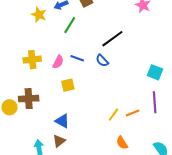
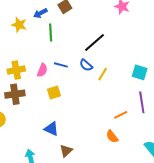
green line: (70, 25) -> (51, 33), turned -30
brown cross: (29, 99) -> (15, 94), moved
yellow line: (113, 115) -> (103, 74), moved
brown triangle: (59, 141) -> (66, 151), moved
orange semicircle: (122, 143) -> (112, 137), moved

